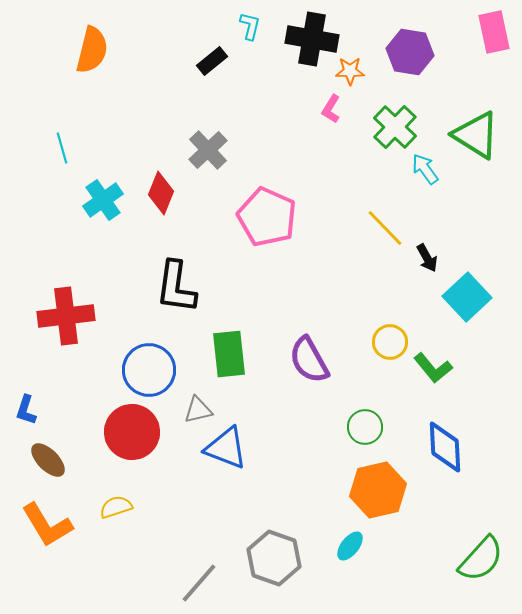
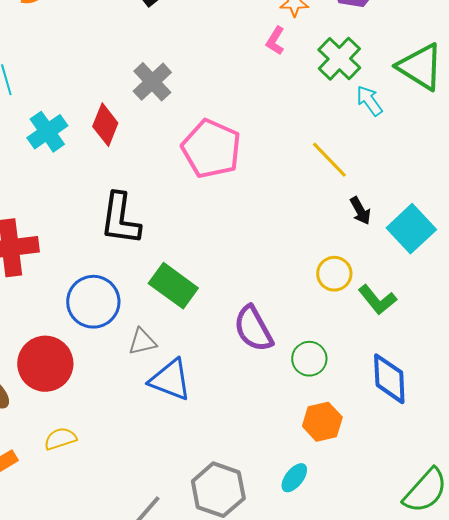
black arrow: (427, 258) -> (360, 211), moved
green rectangle: (229, 354) -> (173, 286), turned -48
purple semicircle: (309, 360) -> (253, 329), moved
red circle: (132, 432) -> (45, 364), moved
orange hexagon: (378, 490) -> (322, 422), size x0.7

